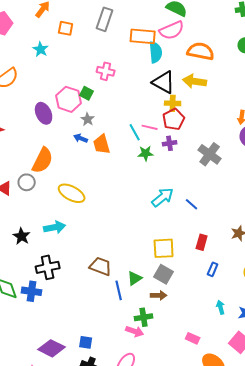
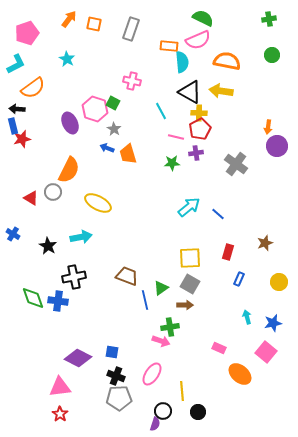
orange square: (66, 28) -> (94, 24), moved
orange rectangle: (143, 36) -> (169, 46), size x0.7
cyan line: (135, 132) -> (161, 111), moved

